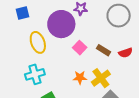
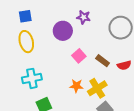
purple circle: (61, 24) -> (63, 31), size x0.7
yellow ellipse: (38, 42) -> (26, 42), moved

